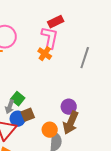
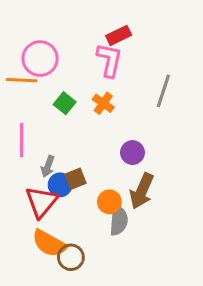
orange cross: (45, 54) -> (103, 103), moved
green square: (18, 99) -> (65, 103), moved
purple circle: (69, 107) -> (132, 153), moved

